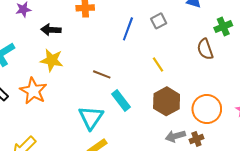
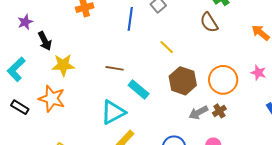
black arrow: (51, 30) -> (45, 41), moved, turned -108
cyan triangle: (91, 118) -> (113, 112), turned 40

